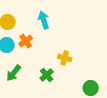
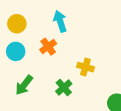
orange cross: (26, 41) -> (48, 47), moved

